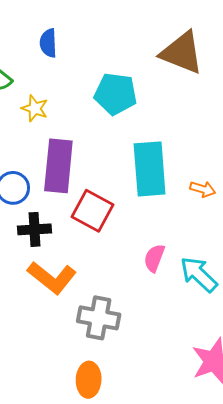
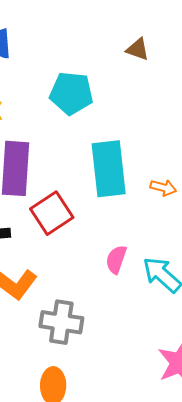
brown triangle: (182, 53) -> (138, 49), size x0.5
red square: (93, 211) -> (52, 213), turned 30

